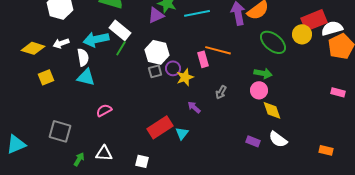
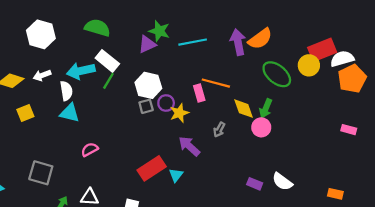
green arrow: (263, 73) -> (266, 109), turned 102
purple arrow: (194, 107) -> (189, 146), size x1.5
yellow diamond: (272, 110) -> (244, 109), moved

